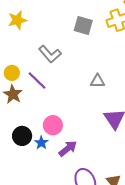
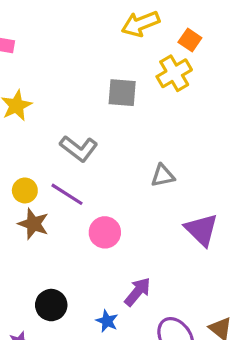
pink circle: (53, 125) -> (105, 232), moved
black circle: (22, 136) -> (51, 305), moved
blue star: (41, 143) -> (107, 321), moved

